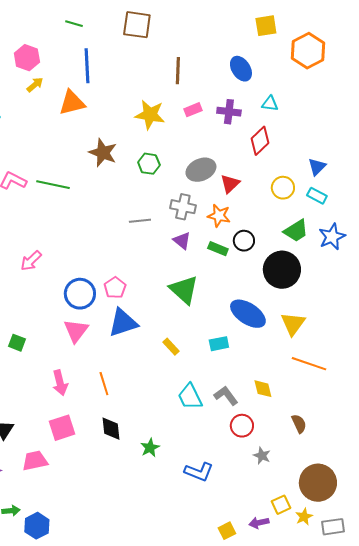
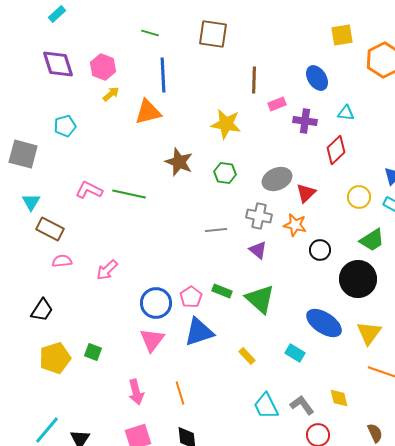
pink rectangle: (193, 110) -> (277, 104), moved
green rectangle: (218, 249) -> (222, 291), moved
cyan rectangle: (219, 344) -> (295, 353), turned 42

